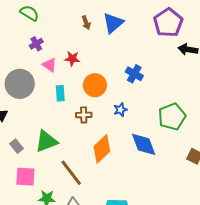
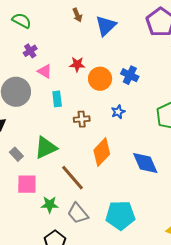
brown arrow: (86, 23) -> (77, 15), moved
red star: (72, 59) -> (77, 64), moved
orange circle: (95, 85) -> (100, 79), moved
blue diamond: (144, 144) -> (145, 163), moved

